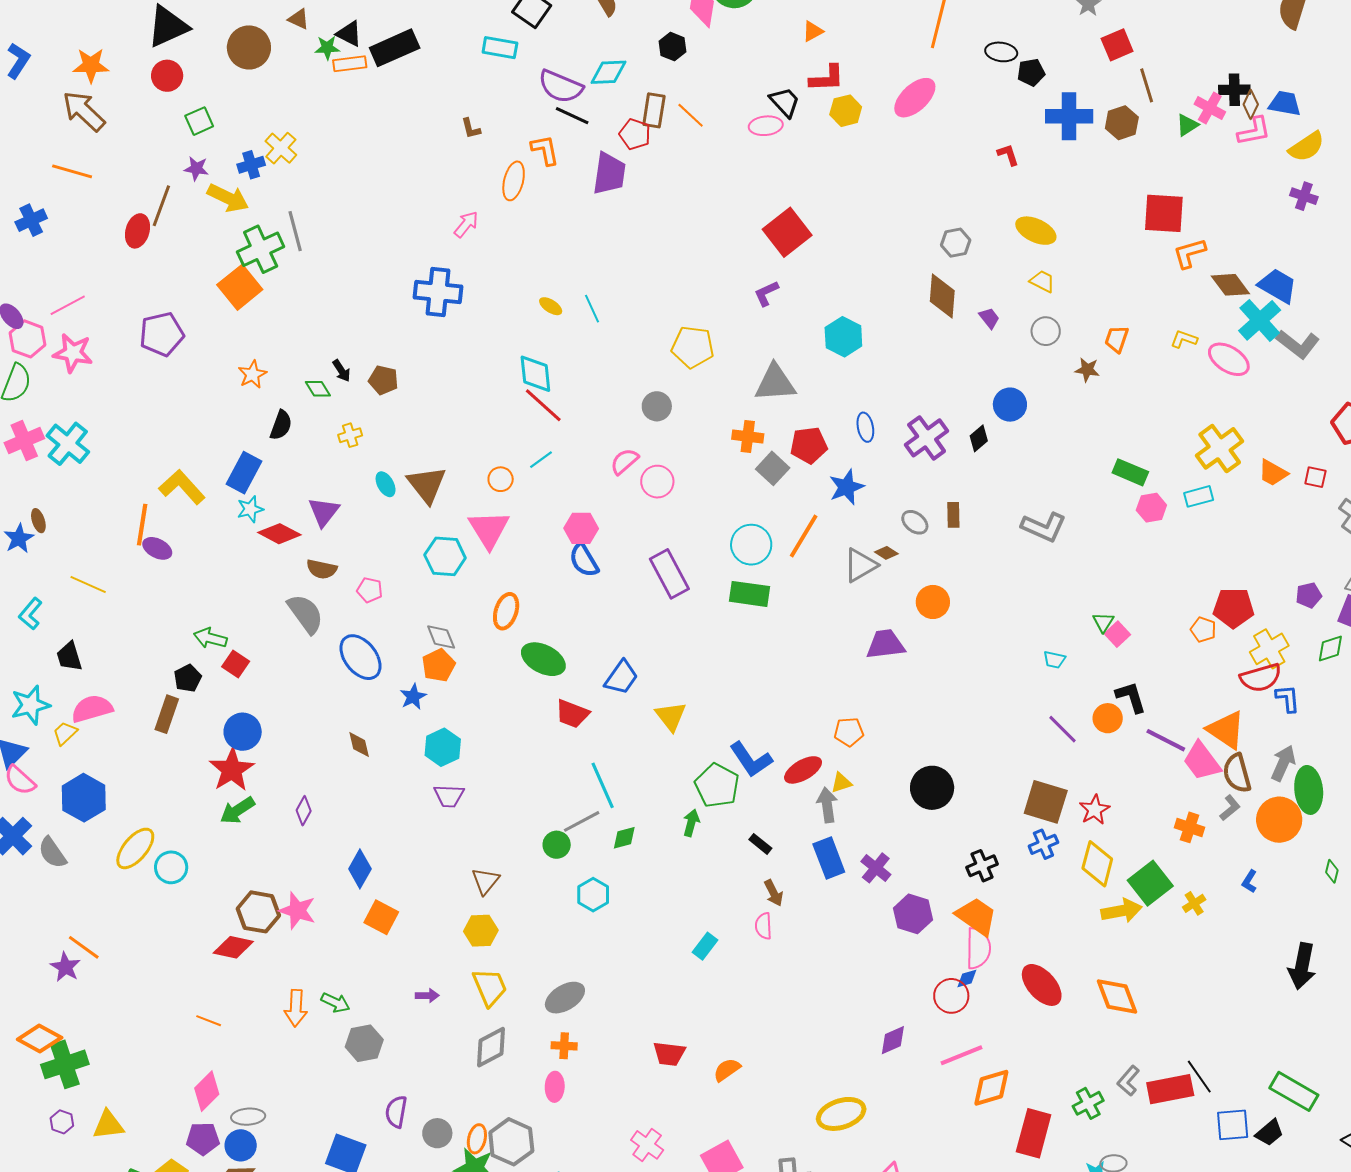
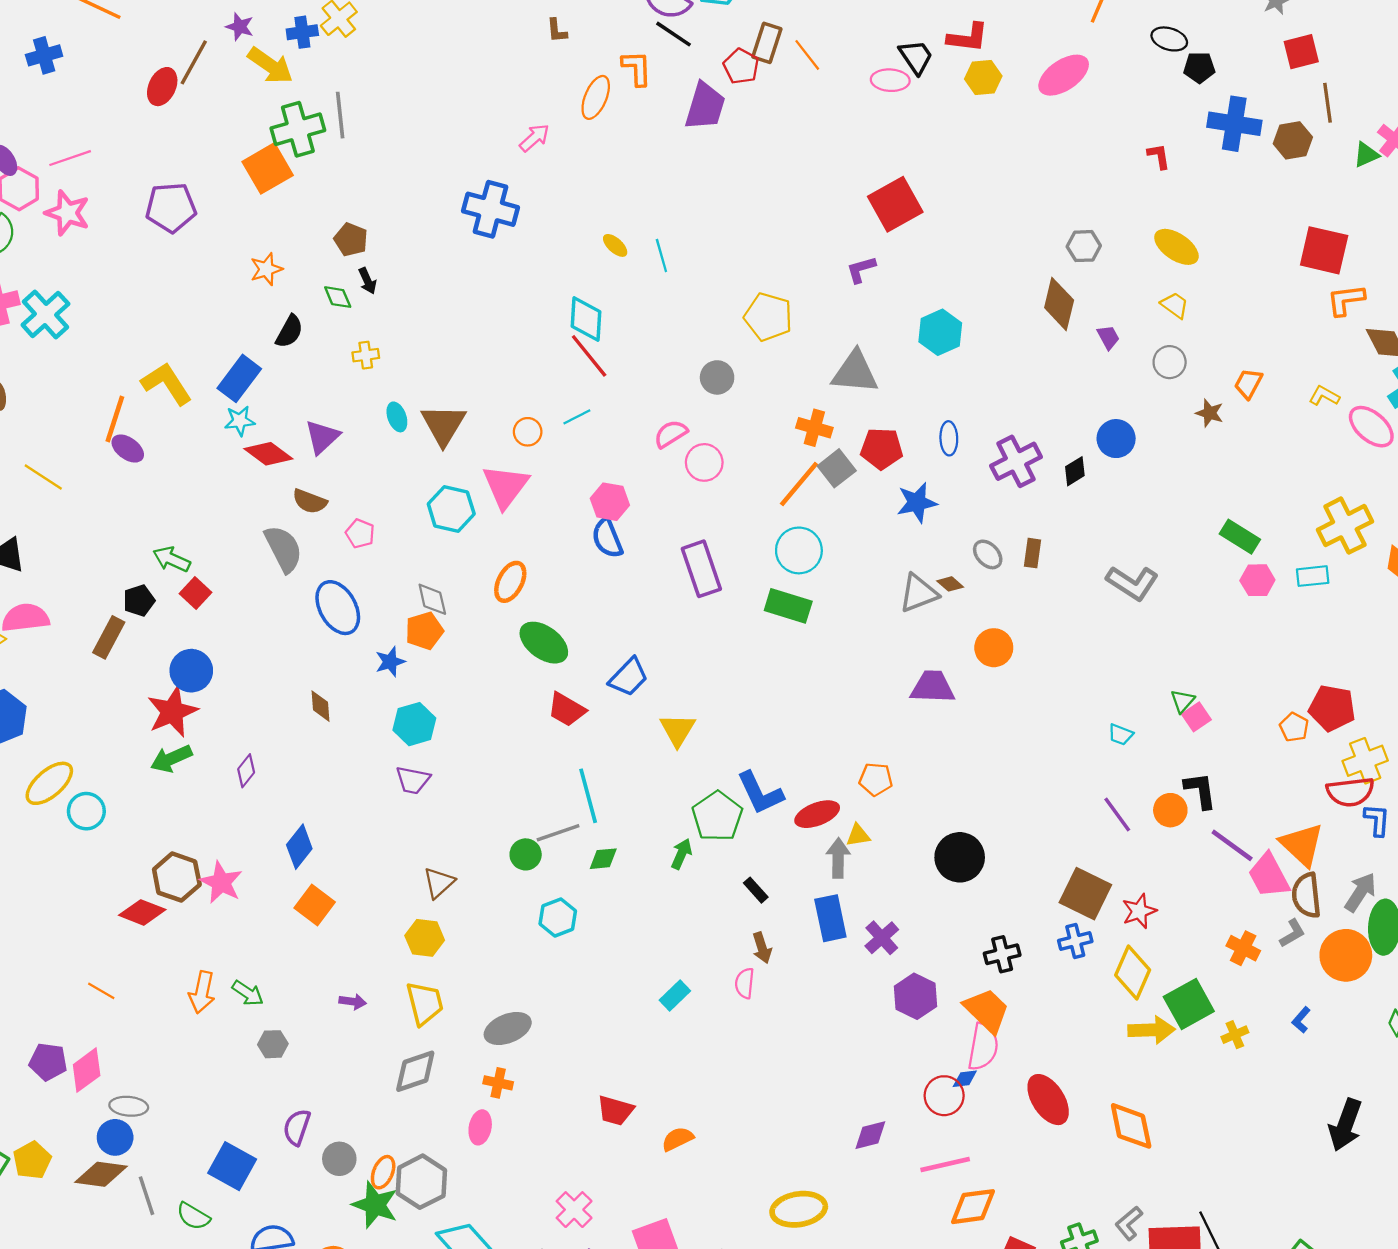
brown pentagon: (383, 380) -> (351, 240), moved
orange line: (804, 536) -> (799, 484), moved
gray hexagon: (364, 1043) -> (273, 1044), size x0.7
purple pentagon: (203, 1139) -> (48, 1062), moved

